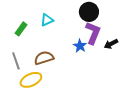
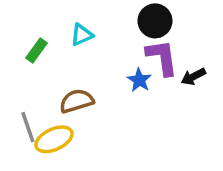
purple L-shape: (93, 33) -> (162, 57), turned -30
gray line: (16, 61) -> (28, 127), moved

